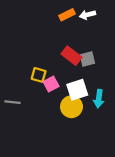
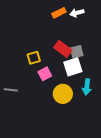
yellow square: (39, 75) -> (34, 58), moved, turned -32
white square: (77, 90) -> (73, 67), moved

